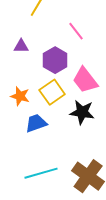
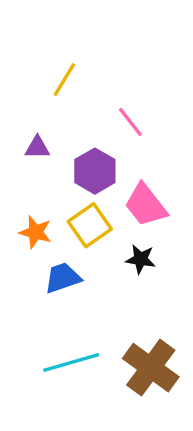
black star: (82, 112) -> (141, 259), size x0.7

